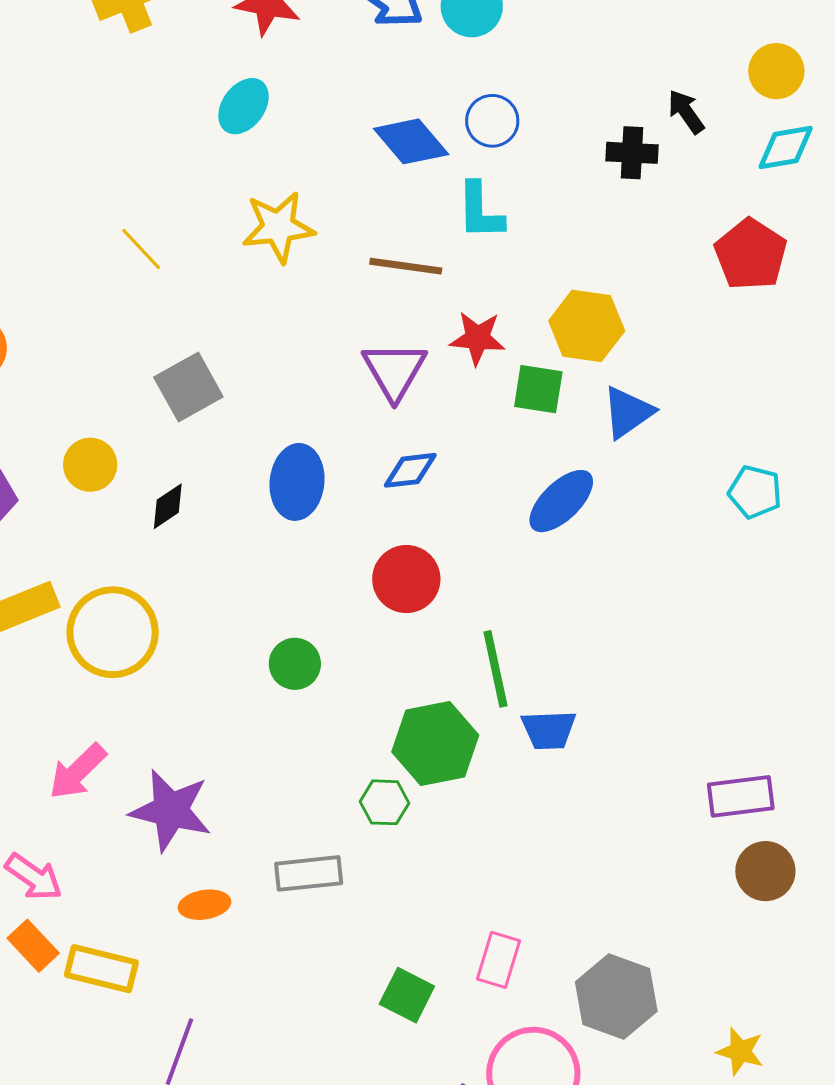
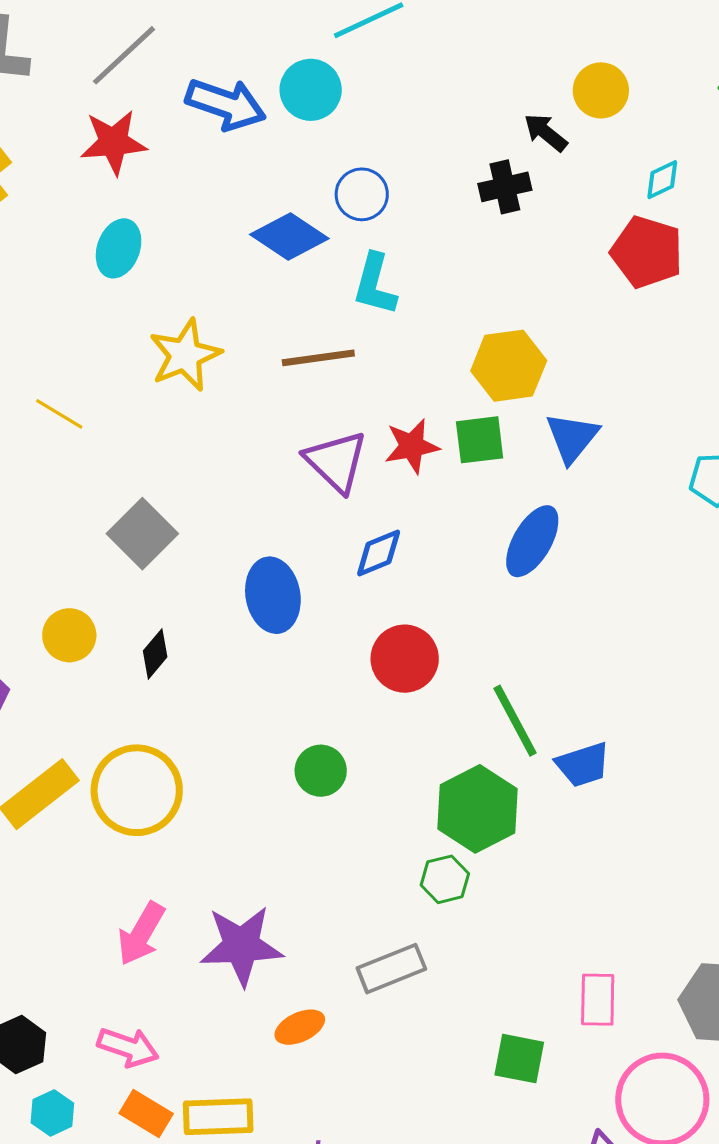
yellow circle: (776, 71) -> (601, 90), moved
cyan diamond: (786, 148) -> (662, 180), moved, size x0.7
cyan L-shape: (480, 211) -> (375, 284), turned 32
red star: (477, 338) -> (412, 446), moved

